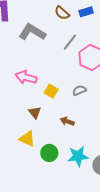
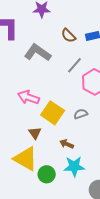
yellow square: (51, 91) -> (53, 113), size x1.6
yellow triangle: (27, 139) -> (26, 159), size x1.5
cyan star: (78, 156) -> (74, 166), moved

